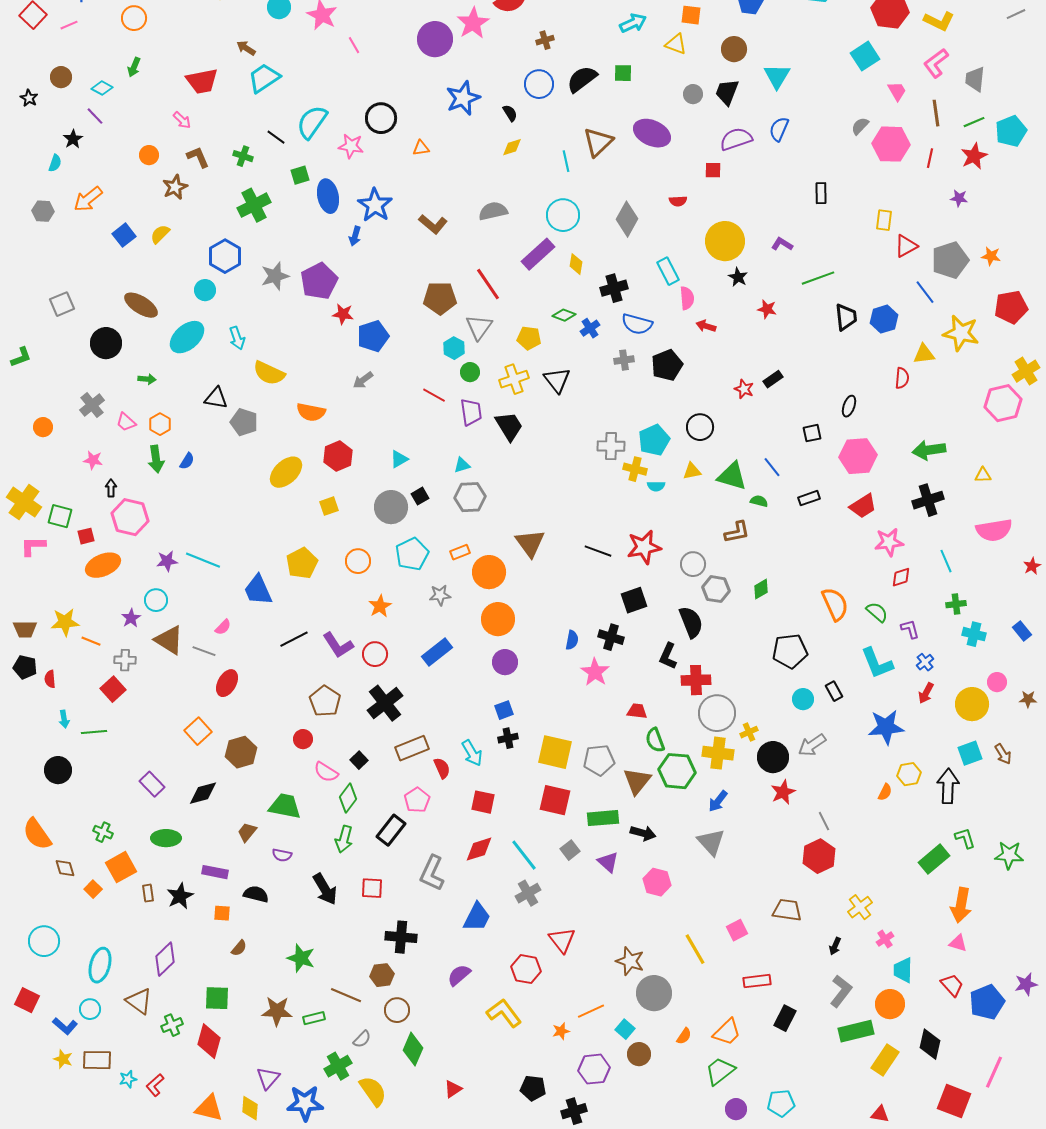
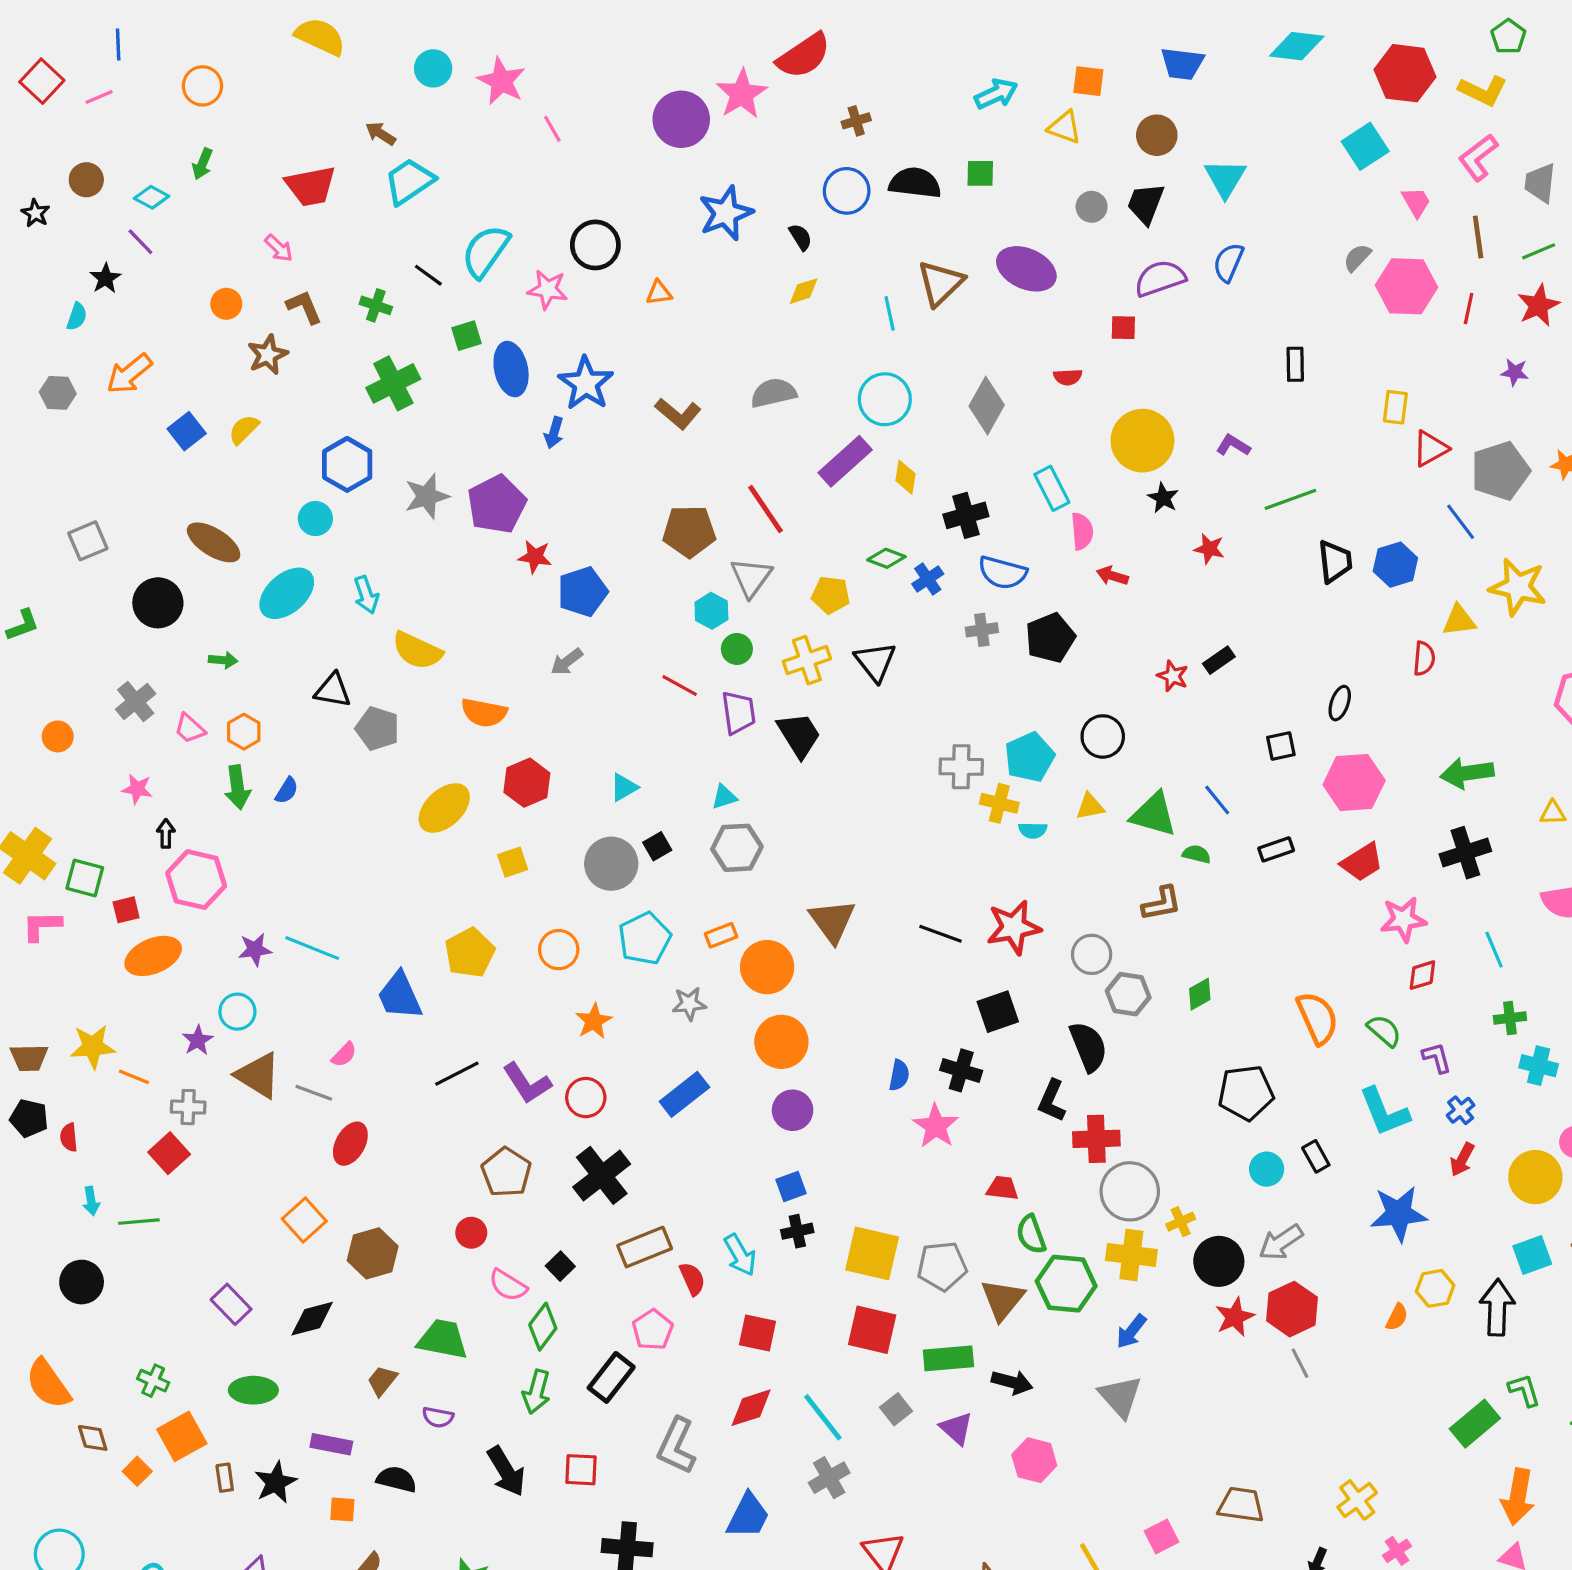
black semicircle: (582, 79) -> (915, 183), turned 44
red hexagon: (819, 856) -> (1292, 1309), moved

